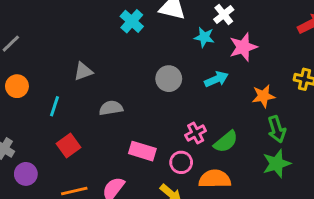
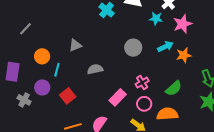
orange circle: (17, 86) -> (42, 56), moved
orange star: (263, 96) -> (184, 55), moved
pink cross: (196, 133) -> (142, 83), moved
pink rectangle: (142, 151) -> (118, 97), turned -60
purple circle: (26, 174) -> (42, 87), moved

